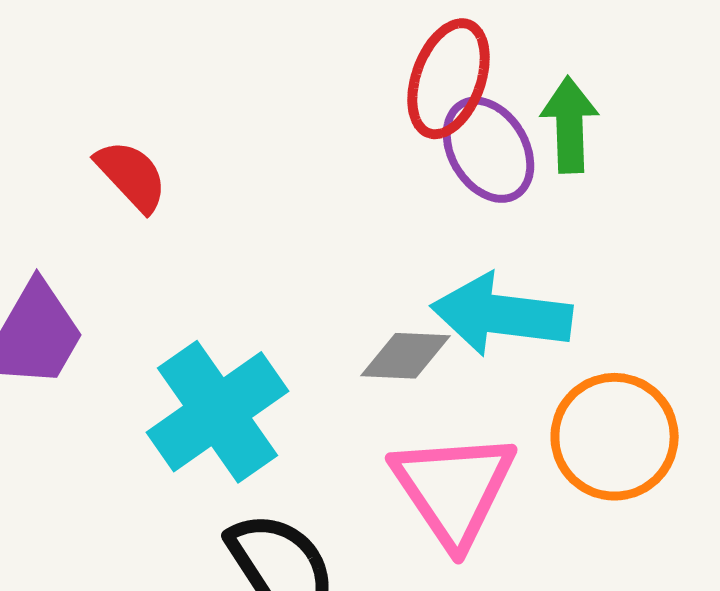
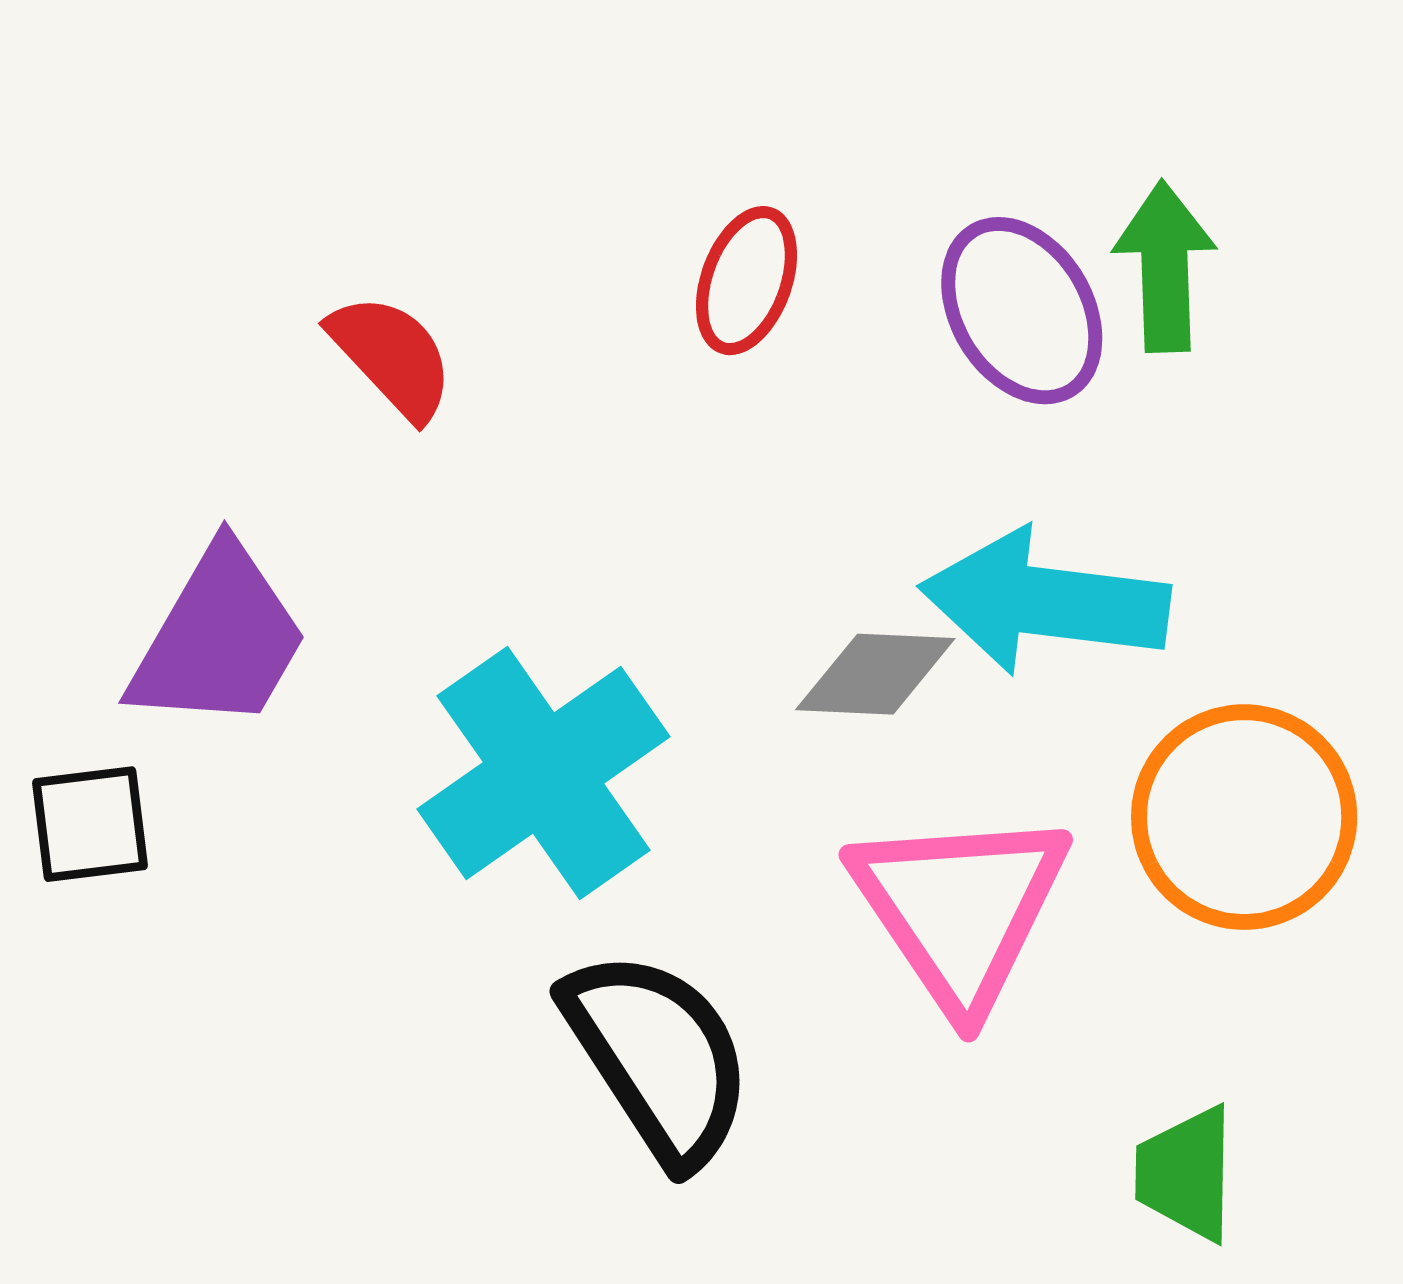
red ellipse: (449, 79) -> (746, 281), moved, size x0.7

